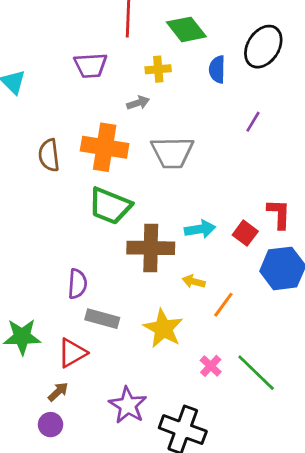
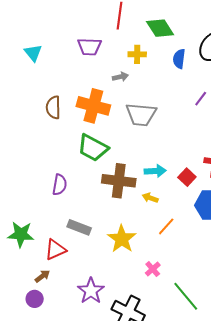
yellow arrow: (194, 281) -> (150, 198), moved
purple semicircle: (77, 284) -> (60, 185), moved
green line: (256, 373) -> (186, 296), moved

